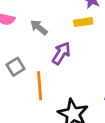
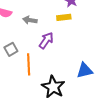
gray arrow: (39, 27) -> (30, 20), turned -32

